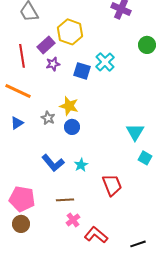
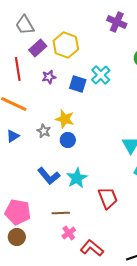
purple rectangle: (46, 45) -> (38, 48), moved
cyan star: (81, 165) -> (77, 178), size x1.5

